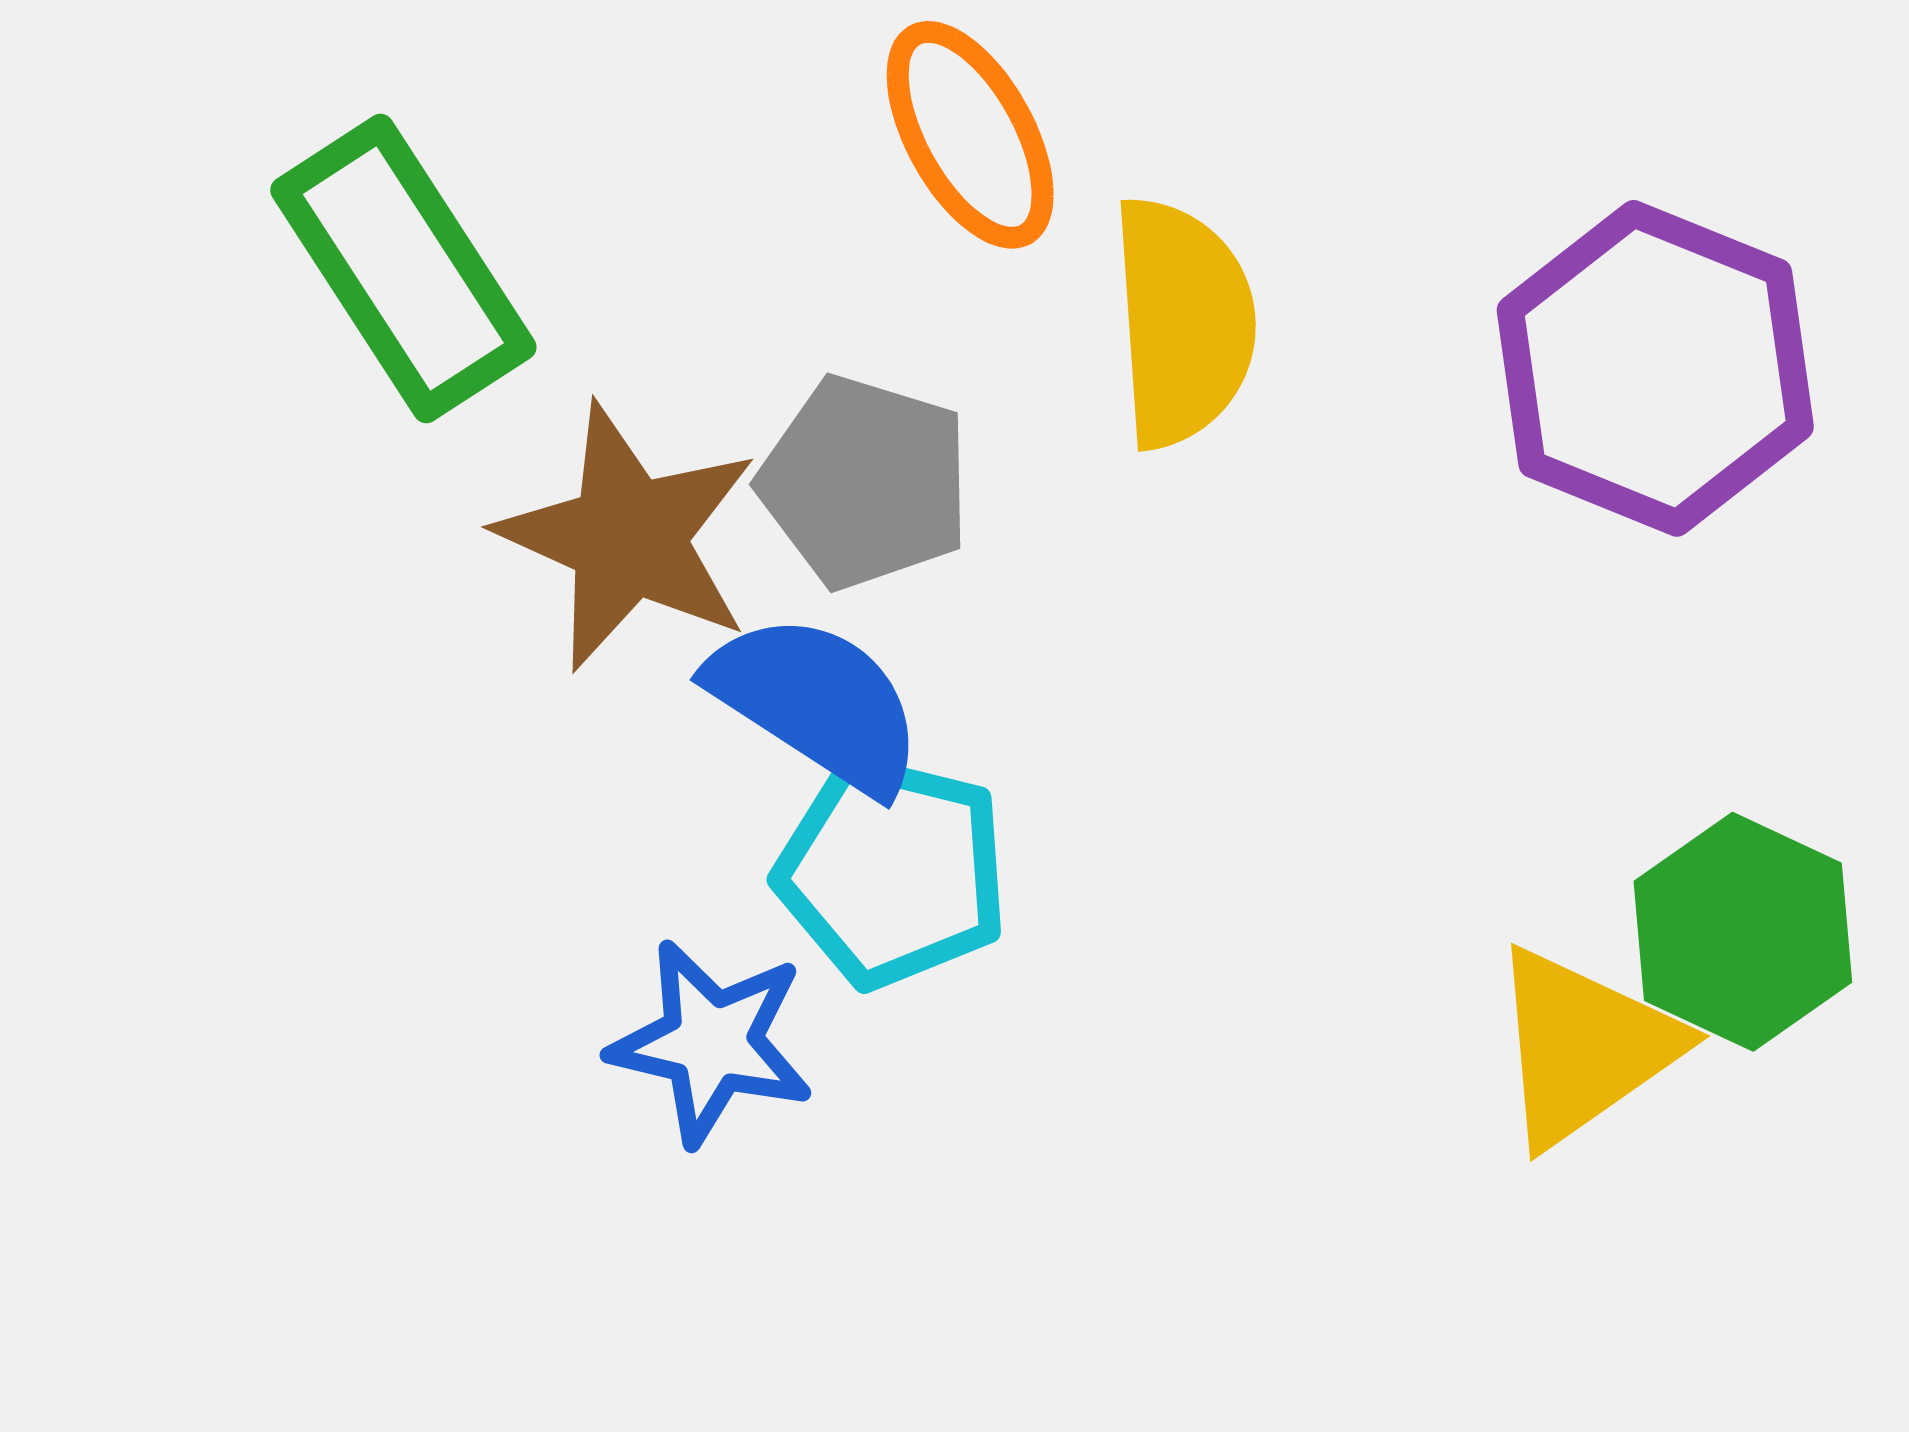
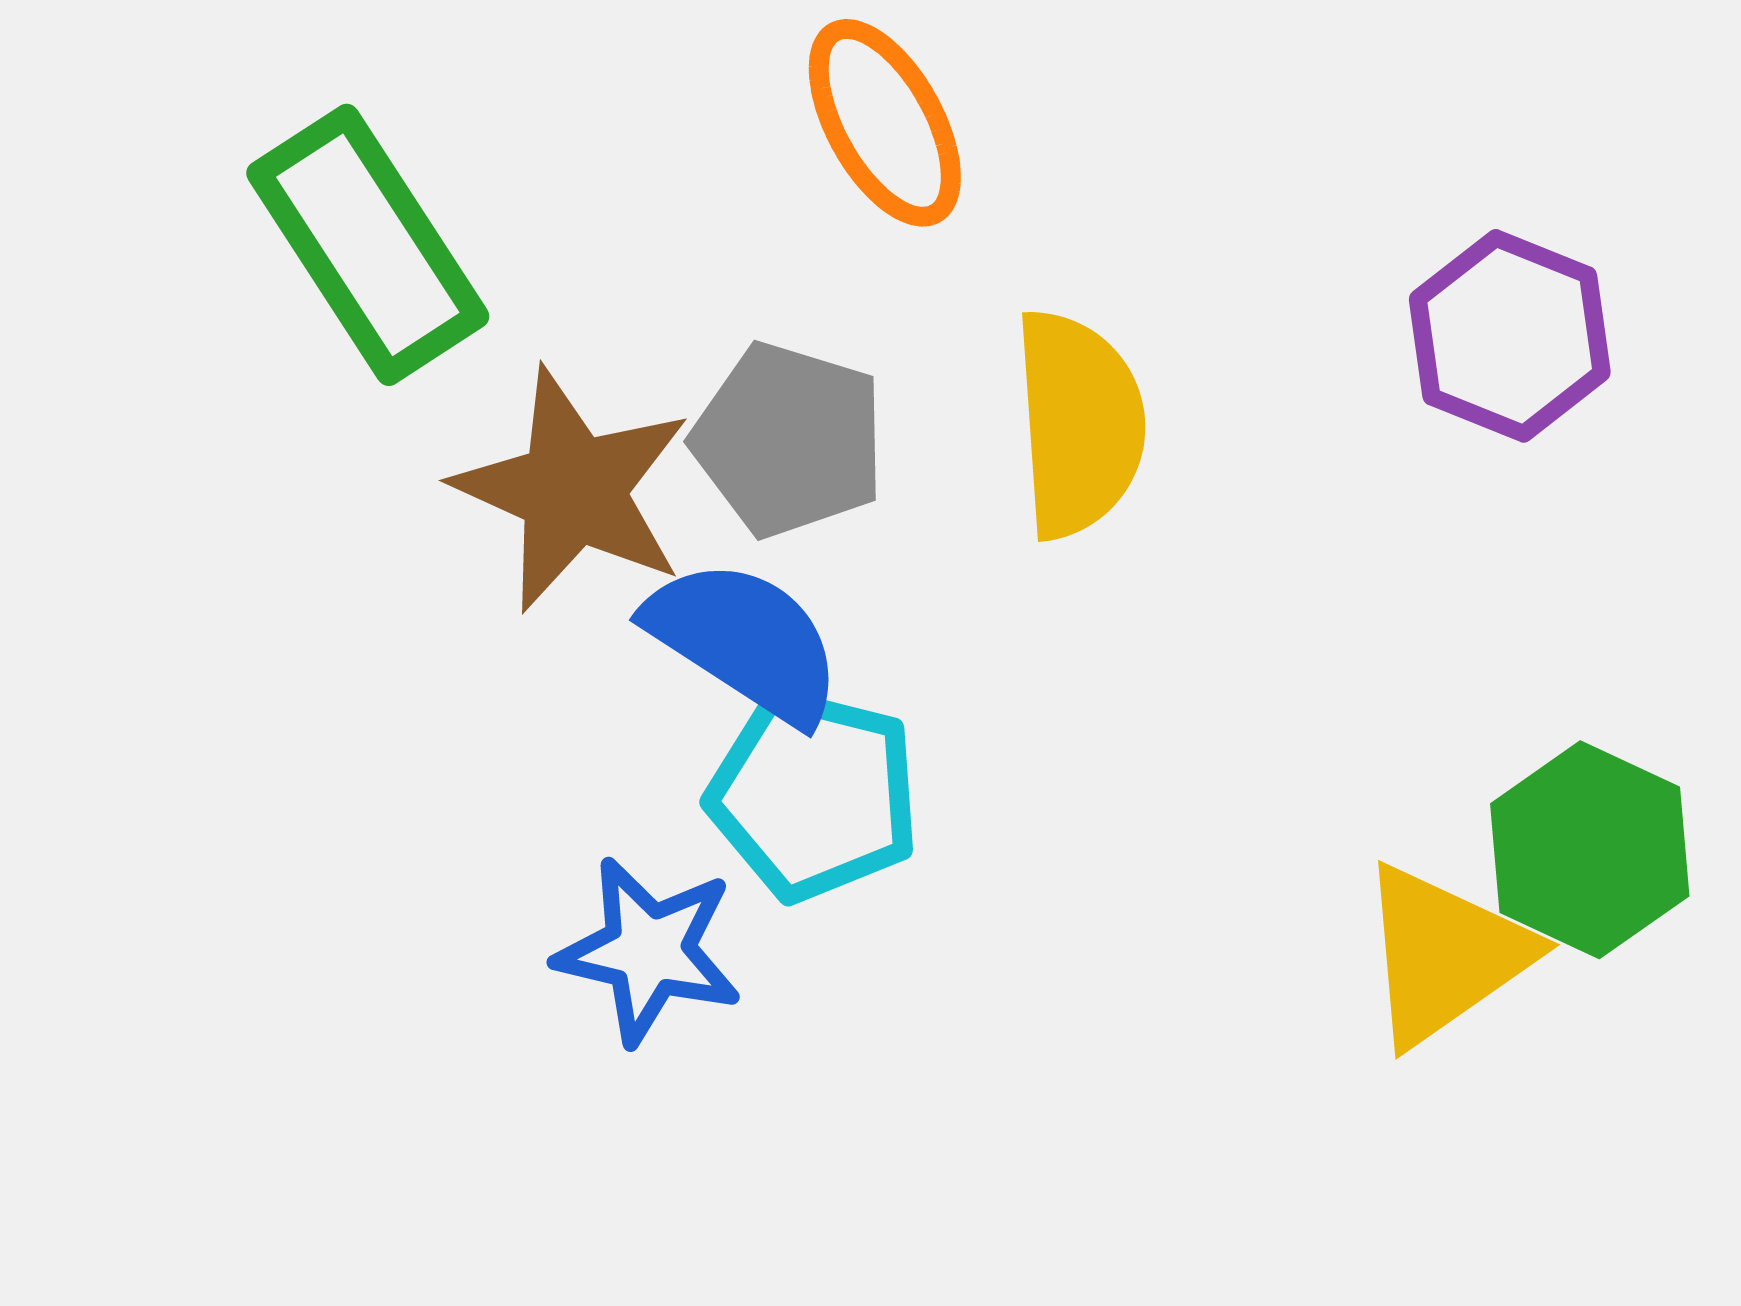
yellow semicircle: (1183, 322) -> (1079, 424), moved
purple hexagon: (1655, 368) -> (1510, 336), size x0.7

